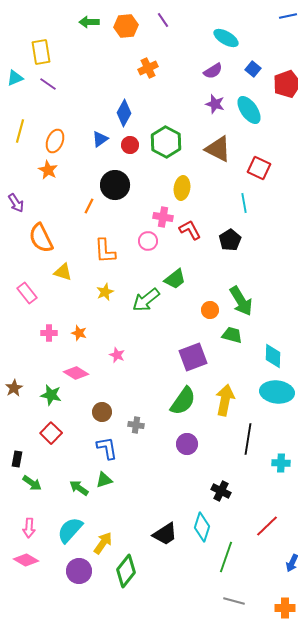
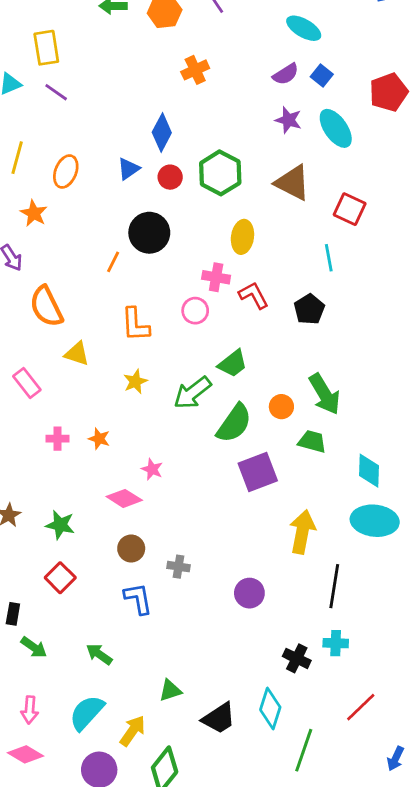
blue square: (253, 69) -> (322, 76), moved
orange star: (48, 170) -> (34, 213), moved
pink diamond: (76, 373) -> (124, 498), moved
green semicircle: (183, 401) -> (234, 423), moved
cyan cross: (281, 463) -> (336, 643), moved
green triangle: (104, 480) -> (170, 690), moved

